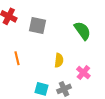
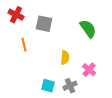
orange line: (17, 58) -> (24, 45), moved

